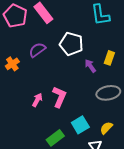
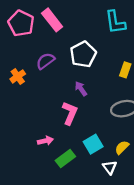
white pentagon: (71, 44) -> (83, 54), turned 30
purple arrow: (90, 66) -> (81, 89), moved
pink arrow: (37, 100) -> (45, 141), moved, turned 48

